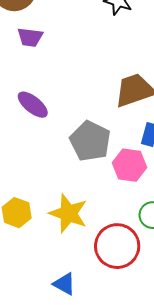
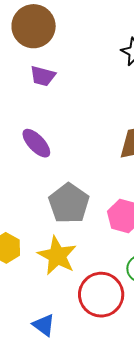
gray pentagon: (90, 141) -> (69, 203), moved

